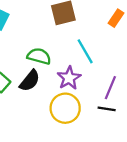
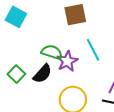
purple star: (69, 78) -> (67, 61), moved

